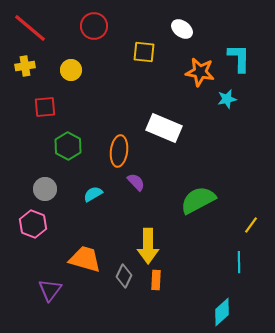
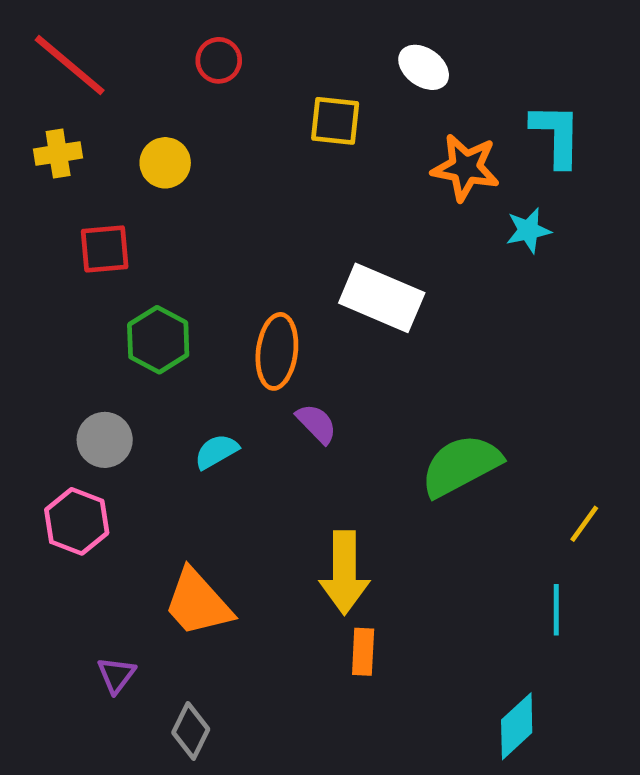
red circle: (94, 26) -> (219, 60), size x0.7
orange trapezoid: (85, 259) -> (198, 603), turned -148
gray diamond: (124, 276) -> (191, 731), moved
purple triangle: (50, 290) -> (116, 675), size x0.7

